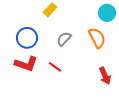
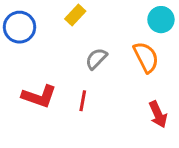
blue circle: (27, 38) -> (20, 27), moved
red line: (55, 67) -> (83, 101), turned 64

